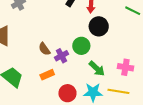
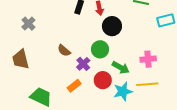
brown semicircle: (44, 49) -> (64, 51), moved
red circle: (67, 93) -> (103, 80), moved

